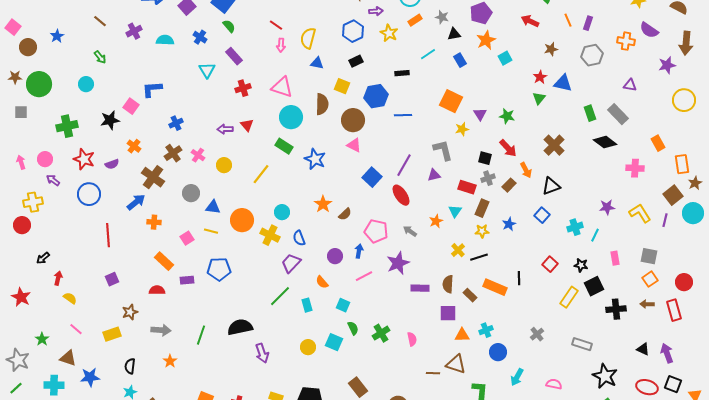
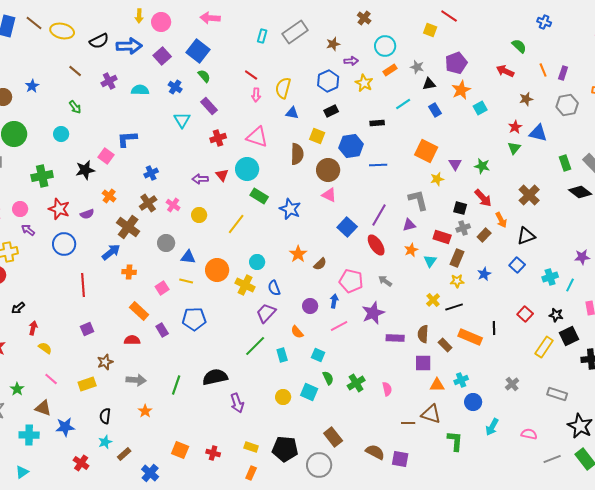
cyan circle: (291, 117) -> (247, 169), moved
orange star: (436, 221) -> (411, 250), moved
purple rectangle: (187, 280) -> (162, 330), turned 64

